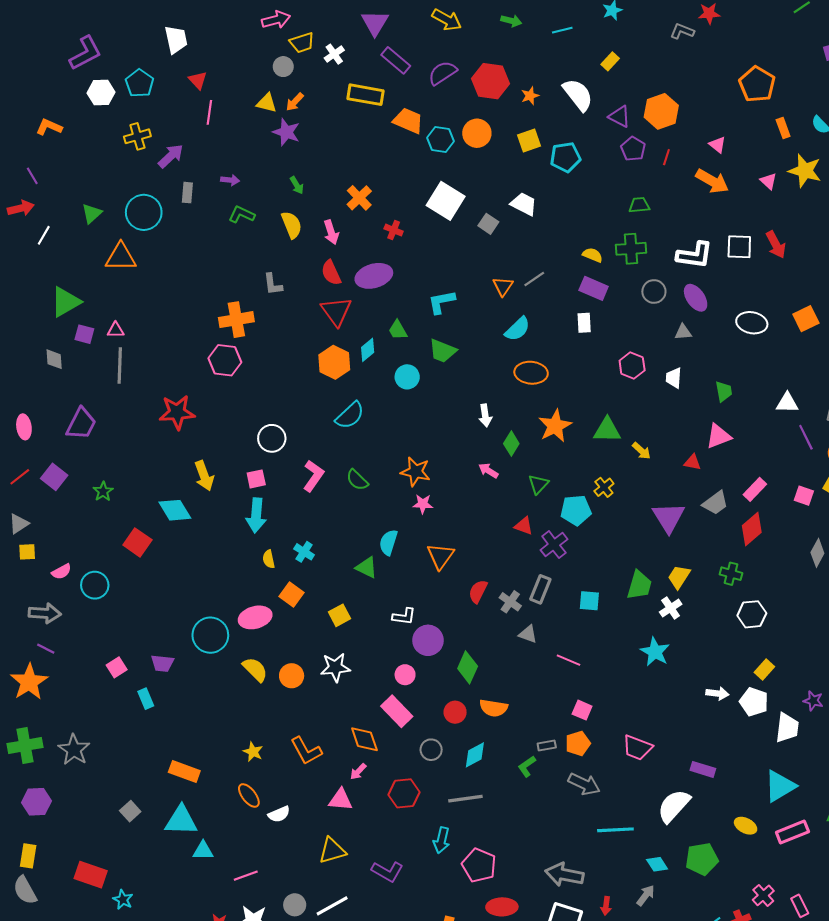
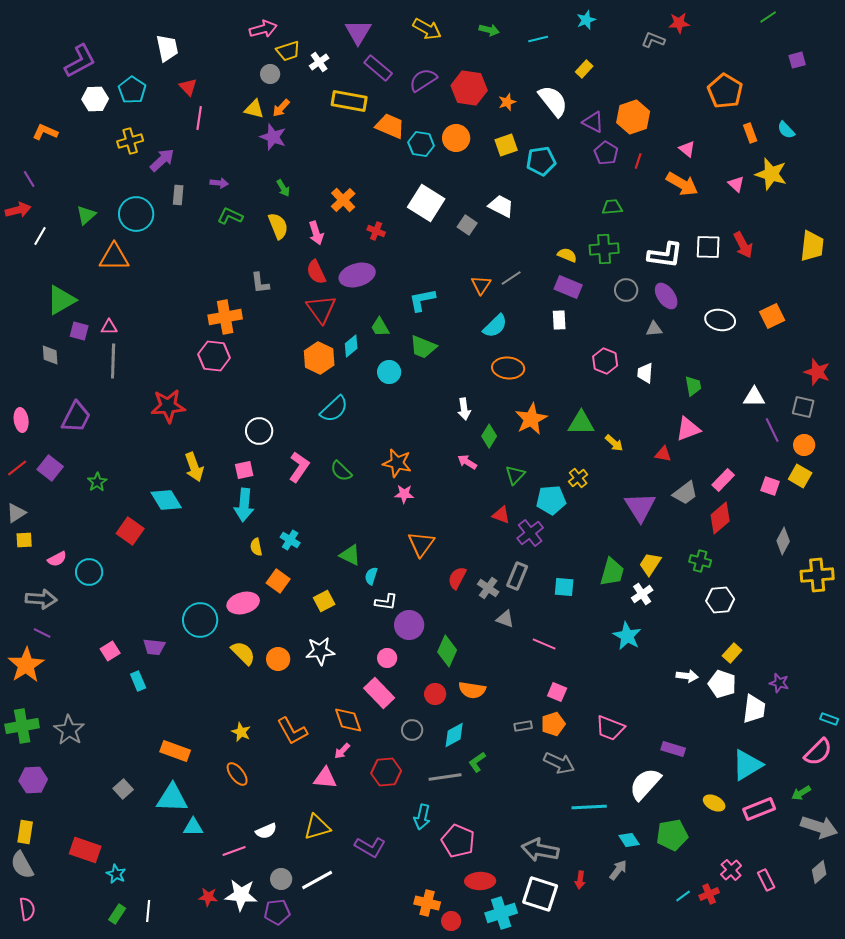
cyan semicircle: (388, 542) -> (371, 576), moved, size x0.7
green L-shape: (527, 766) -> (477, 762), moved
white semicircle: (279, 814) -> (266, 831), moved

